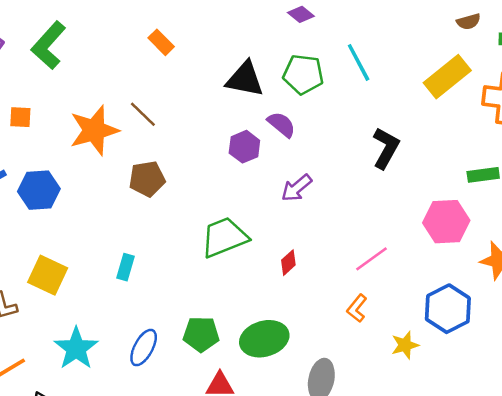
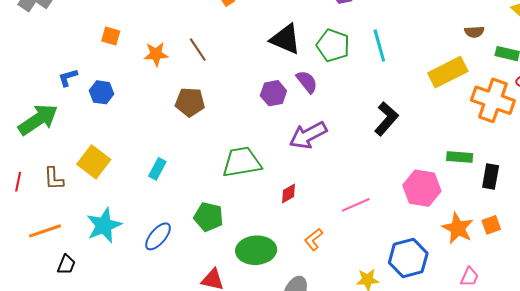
orange square: (20, 117) -> (111, 36), moved
orange star: (94, 130) -> (156, 54), size x0.6
purple arrow: (297, 188) -> (308, 135), size x1.4
blue hexagon: (39, 190) -> (101, 92), size x0.7
orange L-shape: (357, 308) -> (314, 239), moved
green pentagon: (201, 334) -> (208, 217), moved

